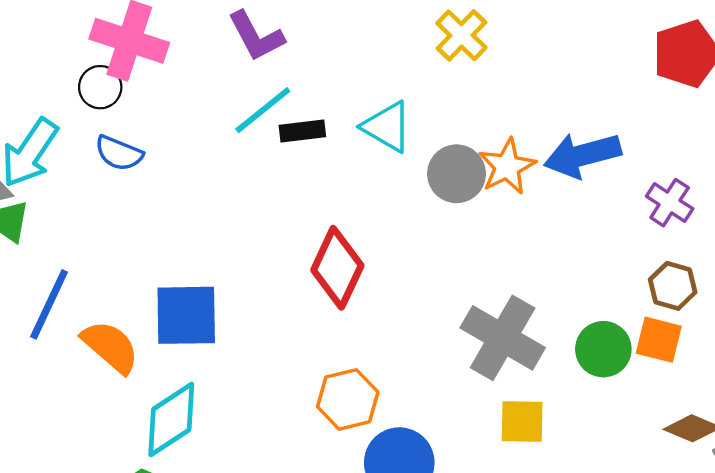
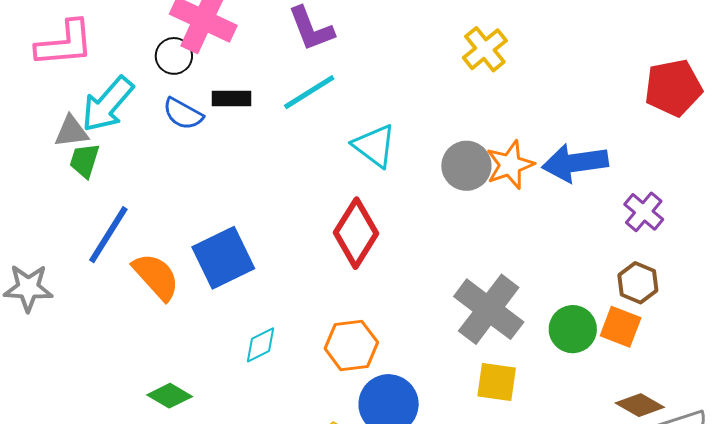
cyan triangle: (387, 127) -> (374, 146), moved
black rectangle: (302, 131) -> (232, 98), moved
blue square: (186, 315) -> (223, 258), turned -32
cyan diamond: (171, 419) -> (261, 345), moved, size x0.6

